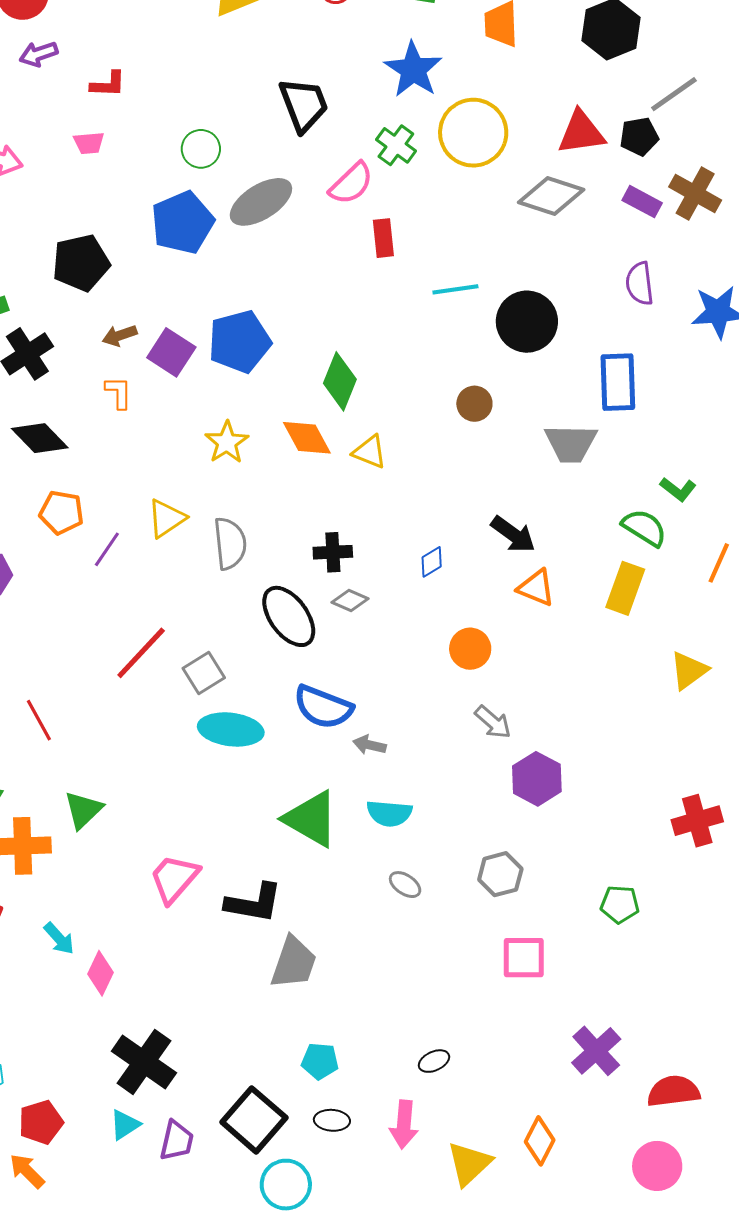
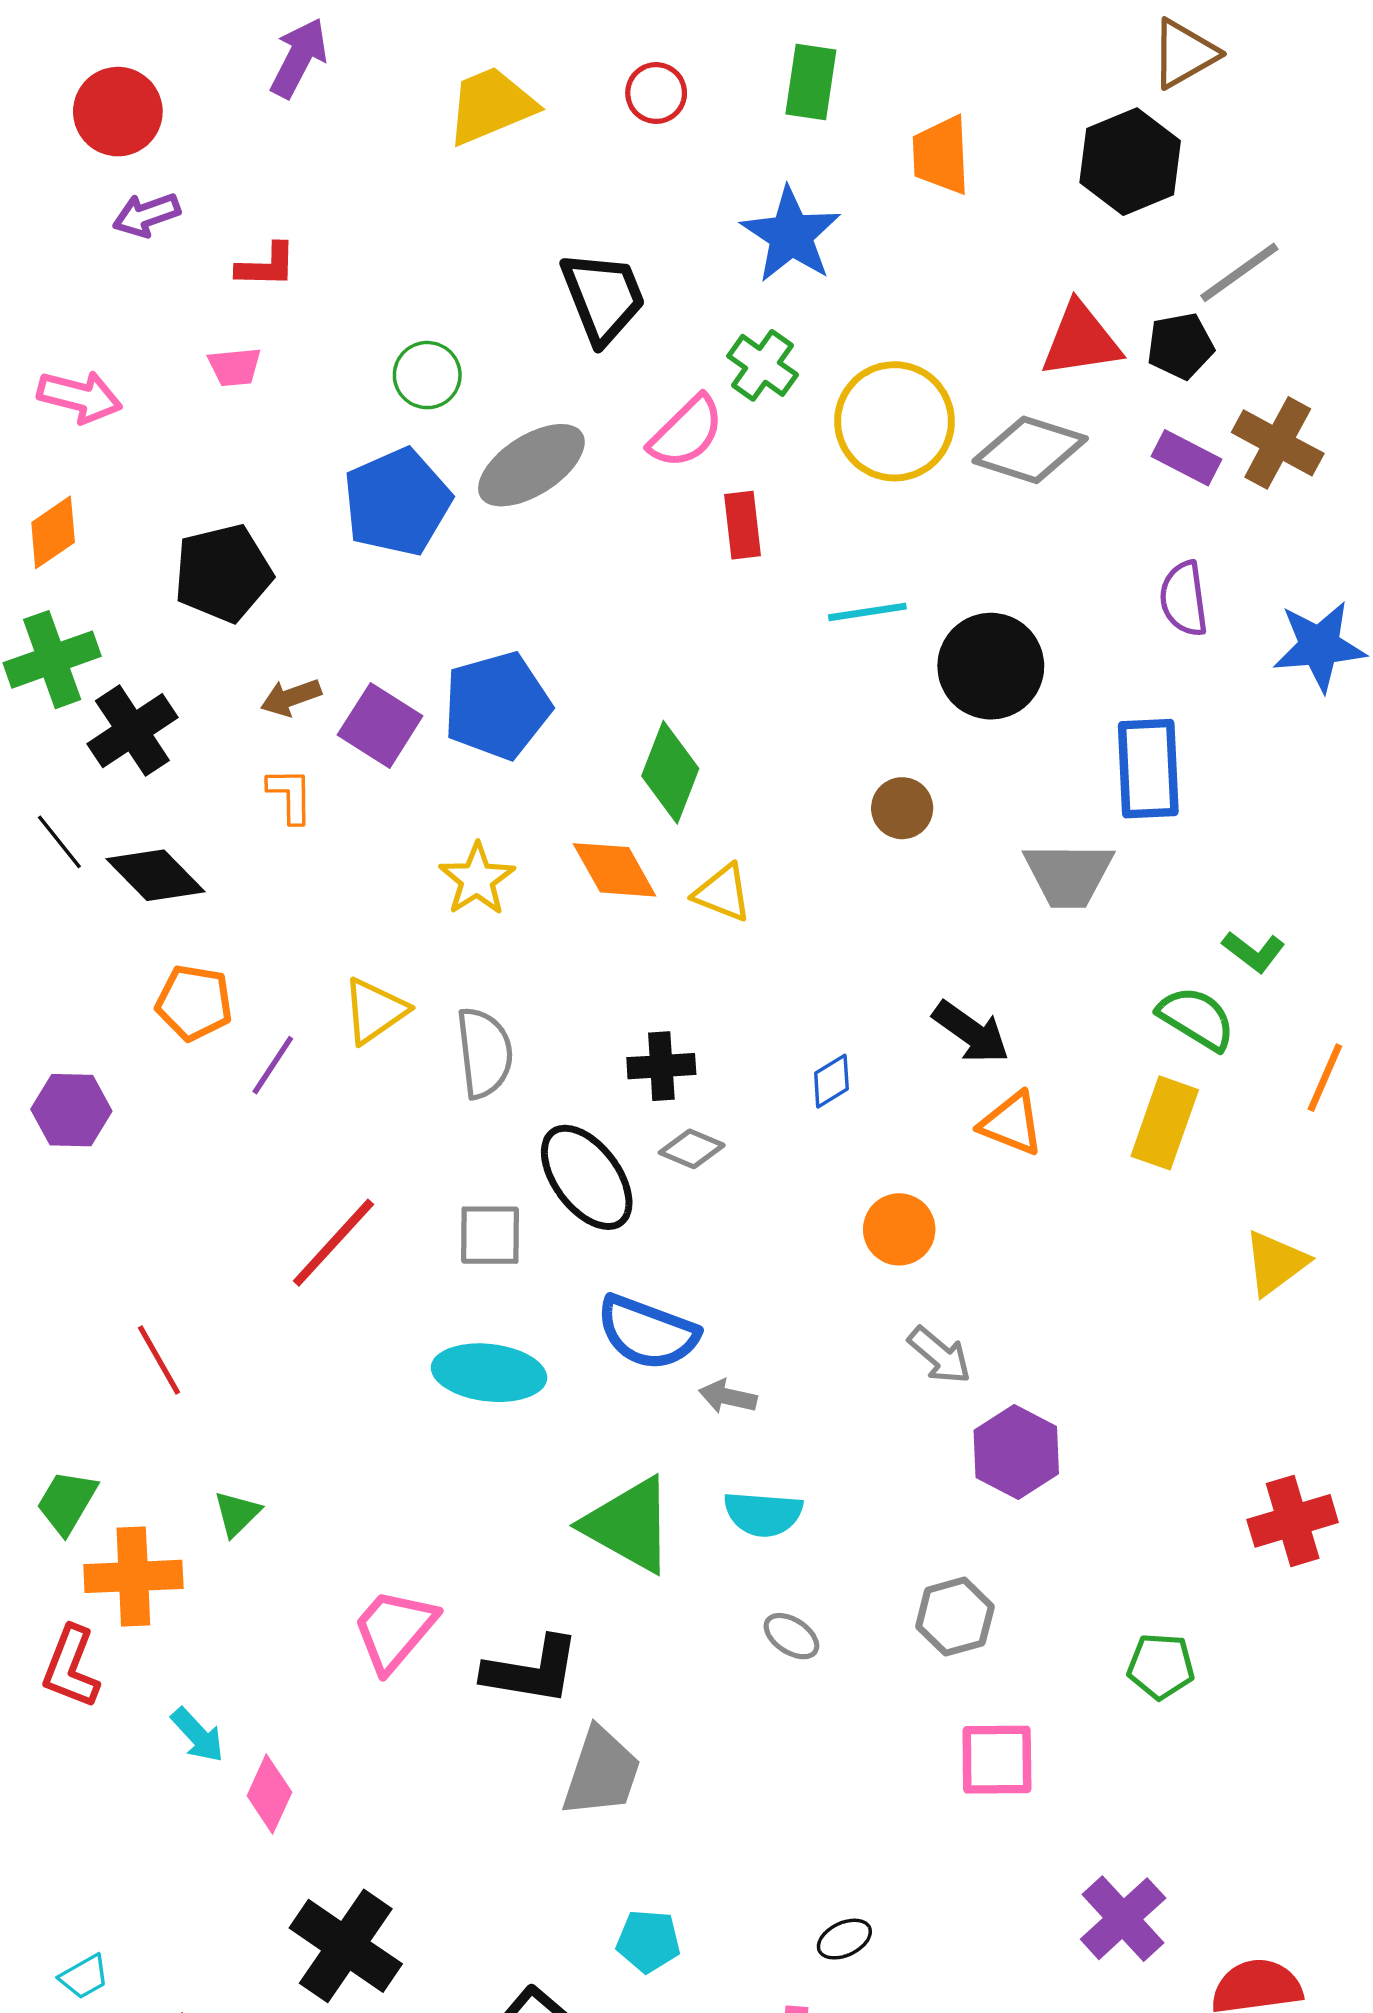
yellow circle: (473, 133) -> (895, 421), moved
gray square: (204, 673) -> (490, 1235), moved, turned 33
green triangle: (83, 810) -> (237, 1514), size x0.7

